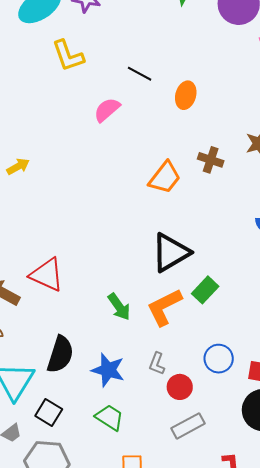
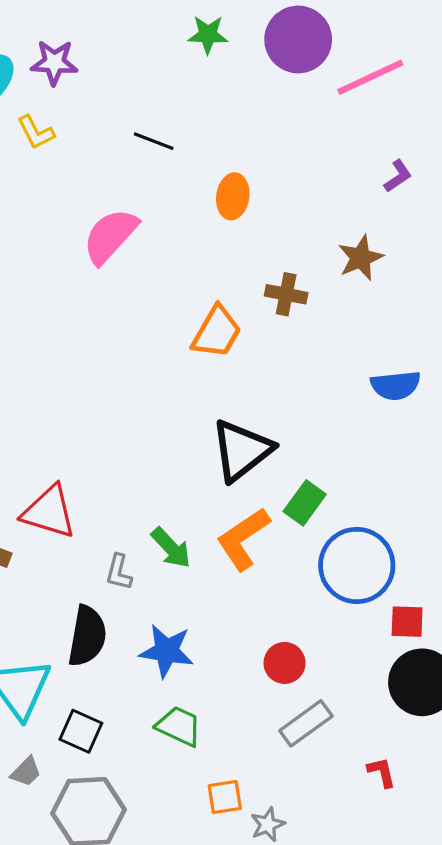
yellow L-shape: (68, 56) -> (36, 132), moved, size x0.7
black line: (140, 74) -> (154, 141), moved
pink semicircle: (107, 110) -> (110, 236), size x1.4
blue circle: (219, 359) -> (357, 565), moved, size x1.6
gray L-shape: (157, 364) -> (119, 572), moved

